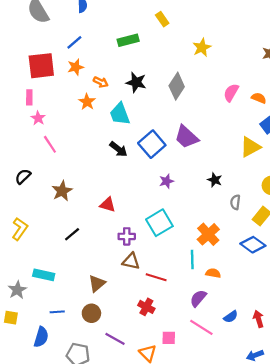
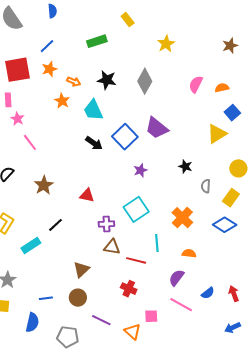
orange semicircle: (259, 98) -> (222, 88), turned -32
cyan line: (192, 259) -> (157, 243), moved
cyan rectangle: (44, 275) -> (31, 245), moved, turned -42

